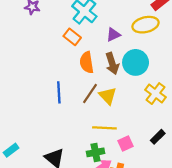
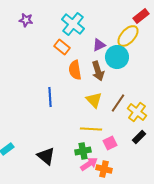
yellow ellipse: (146, 25) -> (128, 36), turned -35
cyan circle: (136, 62) -> (117, 57), moved
brown line: (90, 94) -> (118, 103), moved
yellow cross: (156, 94) -> (137, 112), moved

